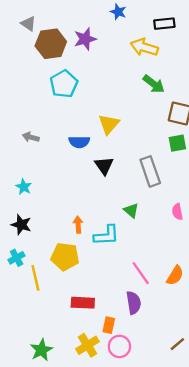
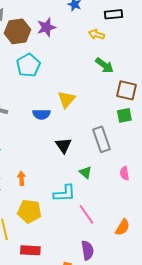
yellow arrow: (144, 47) -> (96, 34), size x0.7
black triangle: (104, 166) -> (63, 145), moved
orange arrow: (78, 225) -> (21, 178), moved
pink line: (141, 273) -> (86, 214), moved
red rectangle: (83, 303) -> (30, 250), moved

